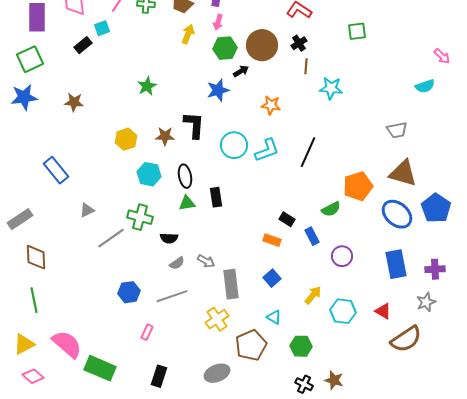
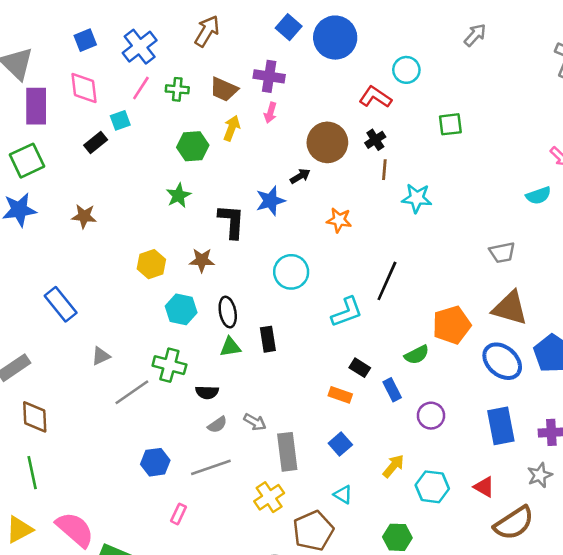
green hexagon: (225, 48) -> (193, 146), moved
black L-shape: (194, 125) -> (232, 221), moved
cyan L-shape: (267, 150) -> (347, 312), moved
green hexagon: (301, 346) -> (397, 537), moved

